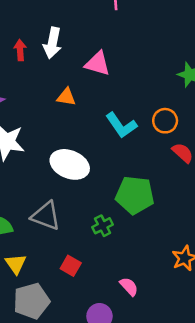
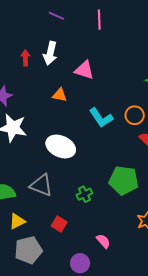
green pentagon: (135, 195) -> (124, 180), moved
yellow triangle: (16, 264) -> (17, 221), turned 36

